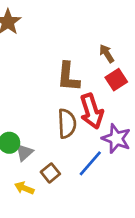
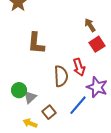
brown L-shape: (68, 77) -> (36, 43), moved
red arrow: (92, 111) -> (79, 67), size x0.7

